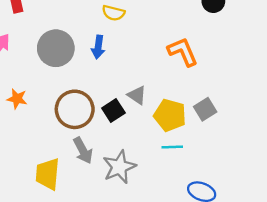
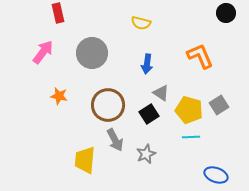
blue arrow: (98, 47) -> (147, 64), moved
black square: (113, 111) -> (149, 114), moved
gray star: (119, 167) -> (146, 154), size x0.7

